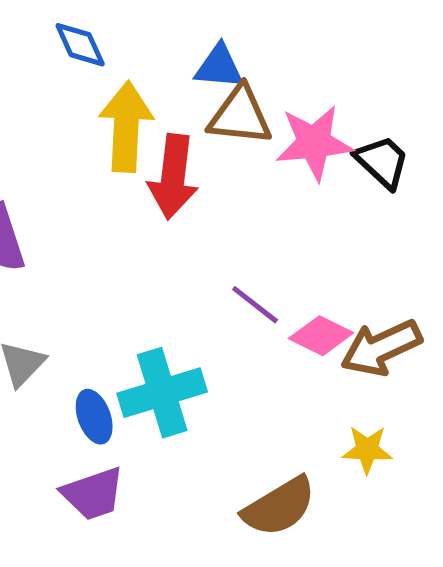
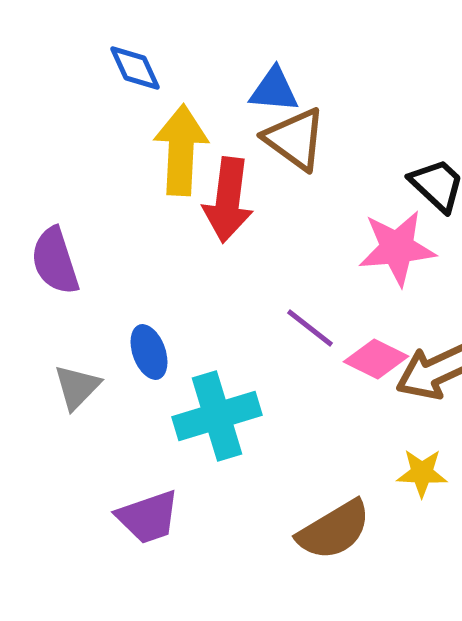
brown triangle: (240, 116) -> (295, 139), turned 30
pink star: (314, 143) -> (397, 248), moved
blue ellipse: (94, 417) -> (149, 352), moved

